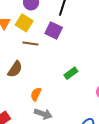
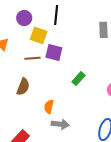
yellow square: (24, 23) -> (39, 35), moved
purple square: (54, 30) -> (54, 52), moved

